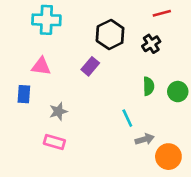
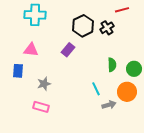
black cross: (151, 44) -> (107, 28), moved
orange circle: (168, 157) -> (127, 92), moved

